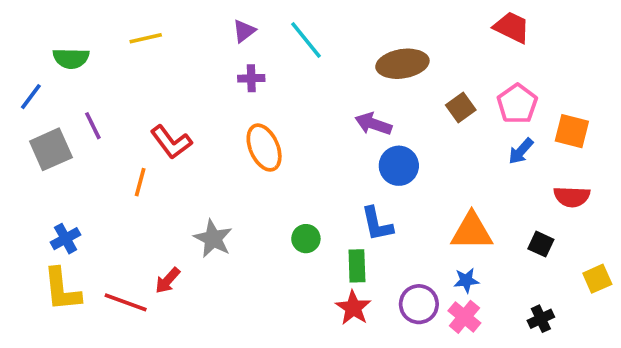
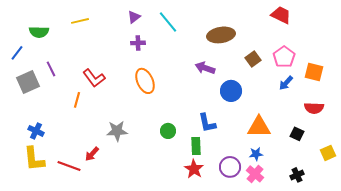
blue circle: (399, 166) -> (231, 91), moved
blue cross: (66, 239) -> (36, 131), turned -35
gray star: (213, 239) -> (117, 131), turned -30

